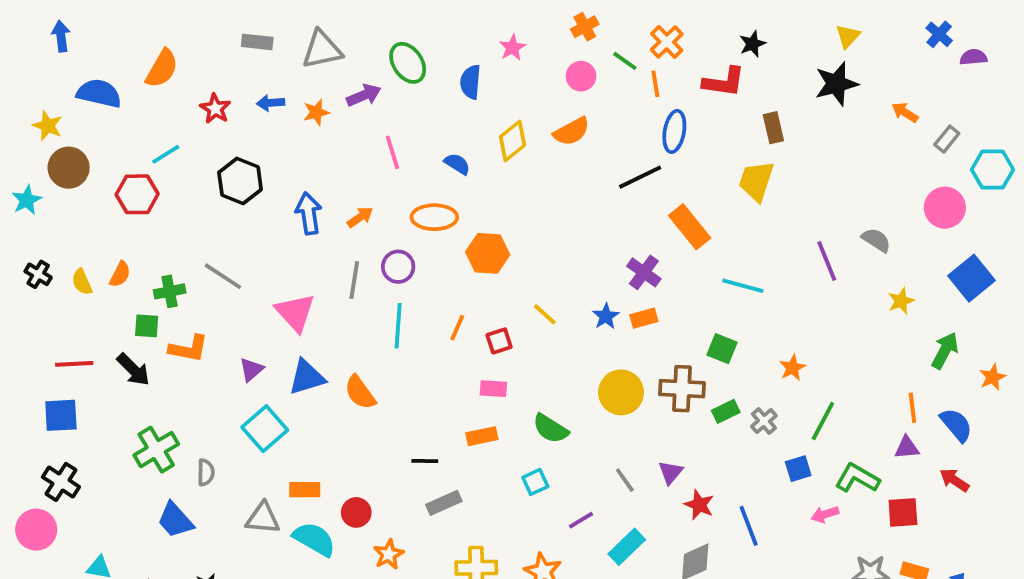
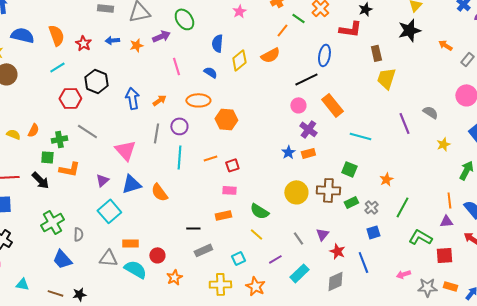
orange semicircle: (162, 69) -> (56, 35), moved, turned -50
pink circle: (581, 76) -> (298, 105), moved
blue semicircle: (471, 82) -> (217, 43), moved
orange line: (655, 84) -> (282, 30), moved, turned 48
yellow trapezoid: (756, 181) -> (386, 78), moved
red hexagon: (137, 194) -> (70, 98), moved
yellow semicircle: (82, 282) -> (13, 134), turned 136
yellow line: (545, 314) -> (256, 234), moved
orange line: (457, 328) -> (210, 158), turned 48
blue square: (798, 469) -> (373, 232), moved
cyan square: (535, 482) -> (238, 258), moved
pink arrow: (825, 514) -> (403, 274), moved

